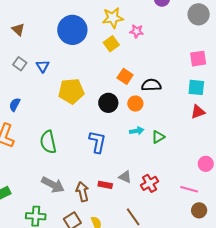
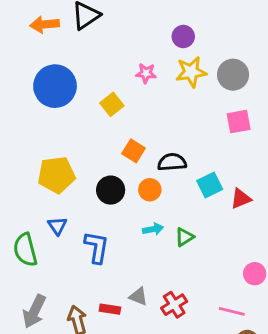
gray circle: (199, 14) -> (233, 75), moved
yellow star: (113, 18) -> (191, 72), moved
pink star: (137, 31) -> (146, 73), moved
blue triangle: (43, 66) -> (57, 226), moved
cyan square: (196, 87) -> (210, 185), moved, turned -30
gray arrow: (53, 185) -> (34, 311), turned 90

